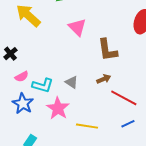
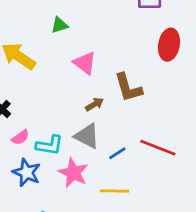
brown arrow: (104, 79) -> (95, 104), moved
gray triangle: (72, 82) -> (87, 136), size x1.5
blue line: (128, 124) -> (117, 153), moved

